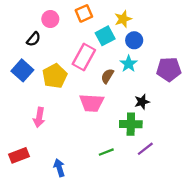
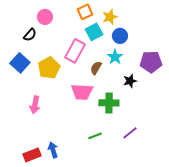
orange square: (84, 13) -> (85, 12), moved
black star: (142, 102) -> (130, 81), moved
green cross: (131, 124) -> (109, 103), moved
red rectangle: (19, 155) -> (32, 155), moved

